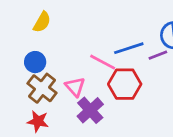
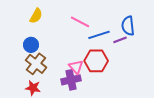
pink line: (103, 62) -> (80, 22), moved
pink triangle: (75, 87) -> (76, 67), moved
purple cross: (90, 110) -> (71, 80), turned 30

